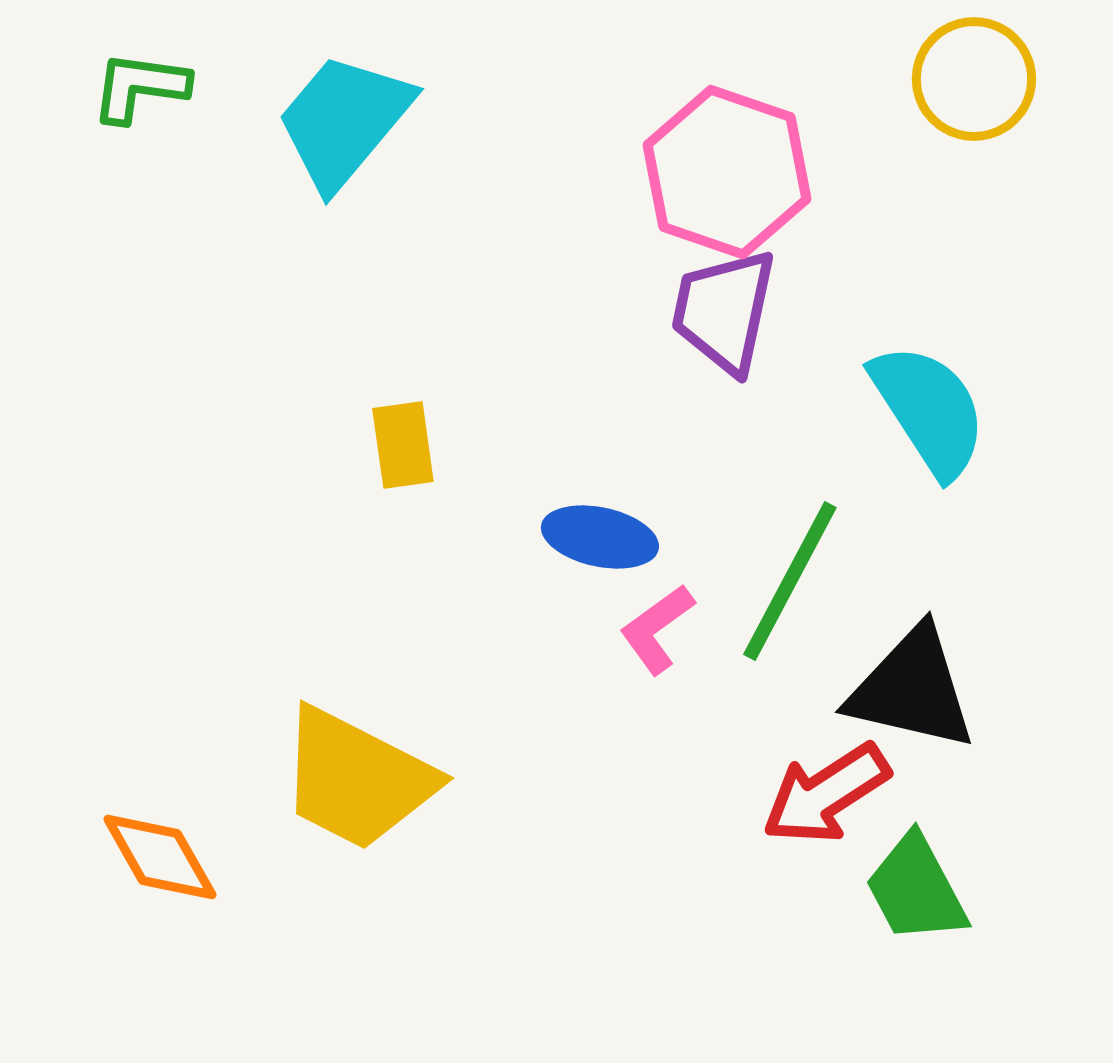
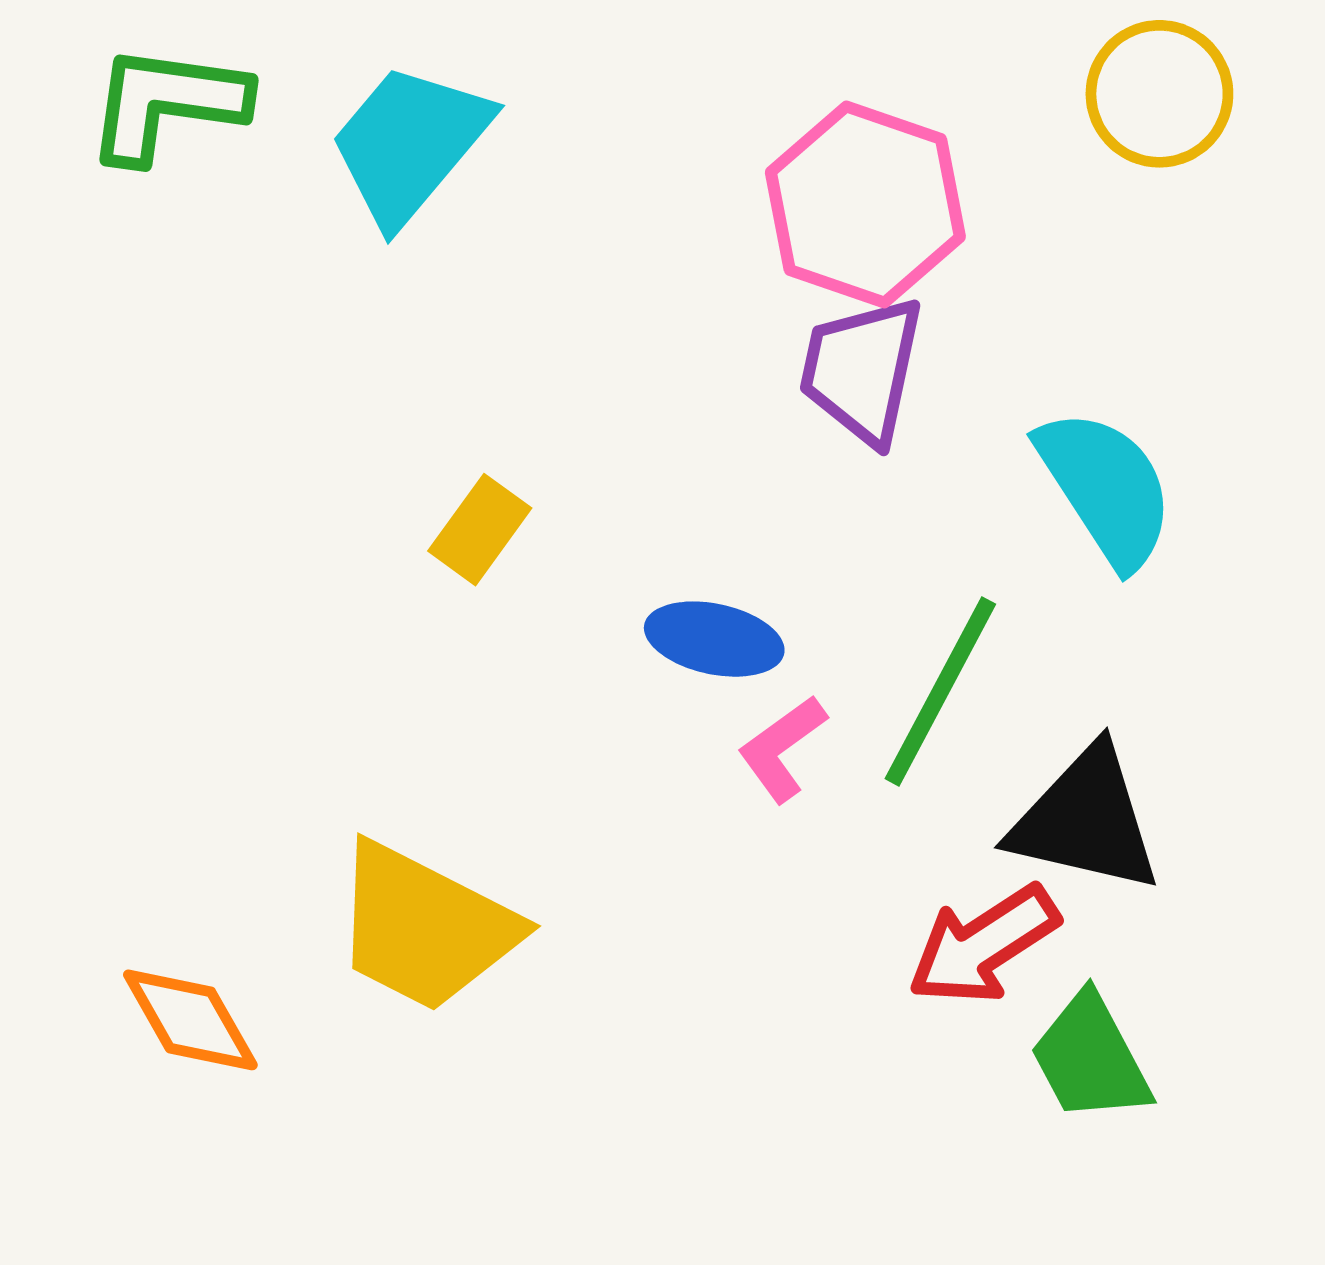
green L-shape: (140, 87) -> (167, 103), size x1.4
yellow rectangle: (403, 445) -> (480, 530), turned 44

